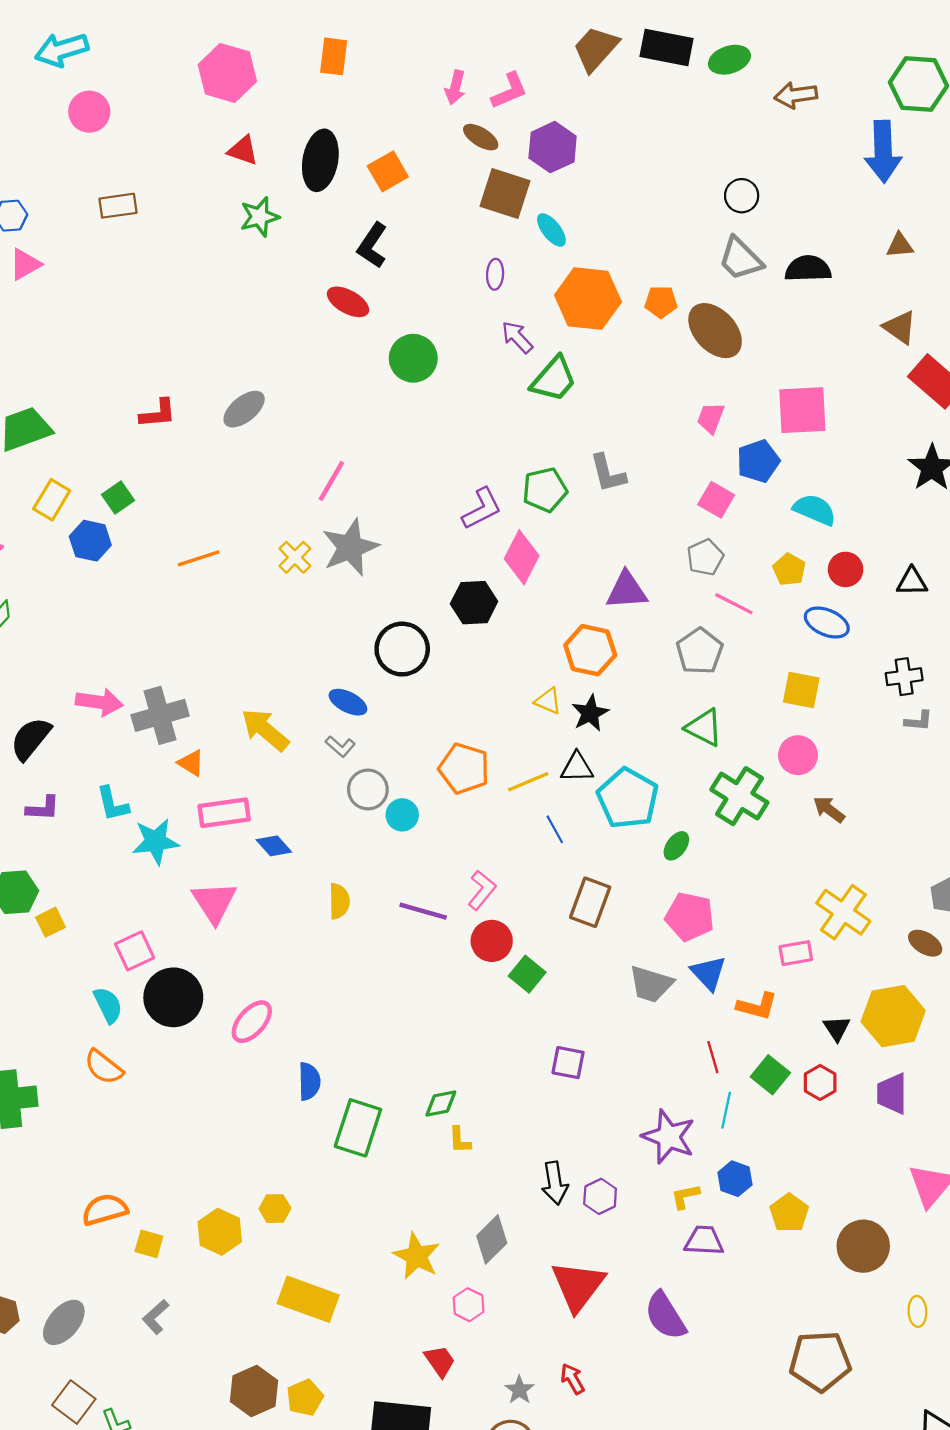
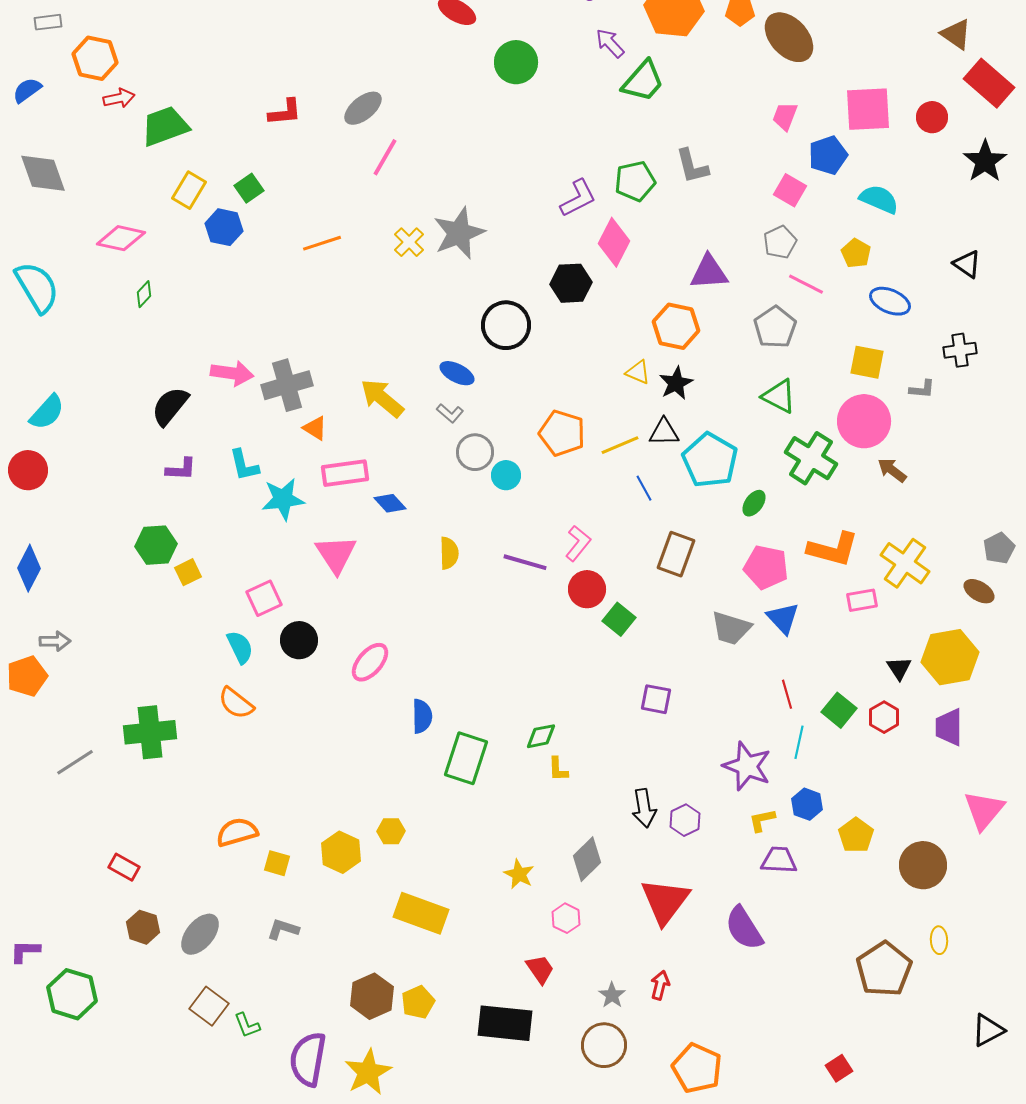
pink line: (331, 481) -> (385, 157), moved
red circle: (846, 569) -> (932, 117), moved
black triangle: (912, 582) -> (967, 264), turned 36
gray L-shape: (919, 721) -> (922, 389), moved
pink circle: (798, 755) -> (864, 421), size x1.5
black circle: (173, 997) -> (299, 640), size x0.7
orange L-shape: (757, 1006) -> (833, 549), moved, size x1.4
yellow star: (417, 1256) -> (519, 874), size x0.7
yellow ellipse: (917, 1311) -> (939, 940), moved
gray L-shape: (156, 1317) -> (283, 929), turned 60
brown pentagon: (820, 1361) -> (884, 969), turned -30
red arrow: (572, 1379) -> (660, 985), turned 44

